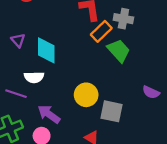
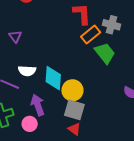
cyan diamond: (46, 50) -> (53, 78), moved
gray square: (112, 111) -> (74, 110), moved
purple arrow: (49, 114) -> (38, 105), turned 30

